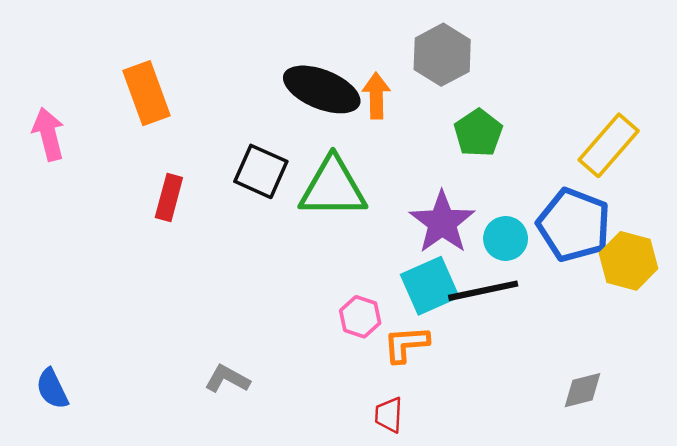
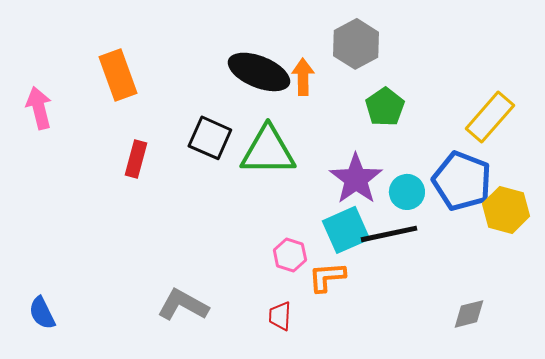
gray L-shape: (227, 379) -> (183, 305), size x1.4
red trapezoid: (389, 415) -> (280, 316), moved

